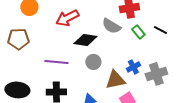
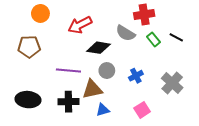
blue cross: (133, 67) -> (136, 76), moved
gray cross: (156, 74) -> (172, 83), turned -30
brown triangle: (115, 80) -> (92, 89), moved

